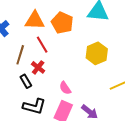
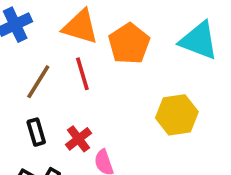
red cross: (38, 67) -> (78, 139), moved

